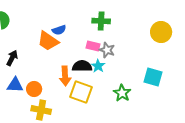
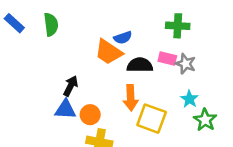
black arrow: (12, 58) -> (71, 86), moved
black semicircle: (82, 66) -> (140, 65), moved
cyan star: (98, 66) -> (189, 99), moved

